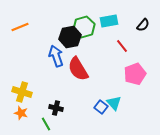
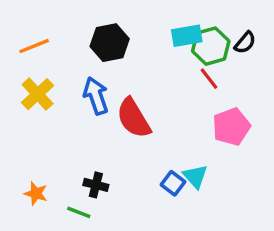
green hexagon: (84, 27) -> (211, 46), moved
black hexagon: (70, 37) -> (110, 43), moved
yellow cross: (22, 92) -> (38, 94), moved, turned 30
green line: (46, 124) -> (79, 212), turned -40

